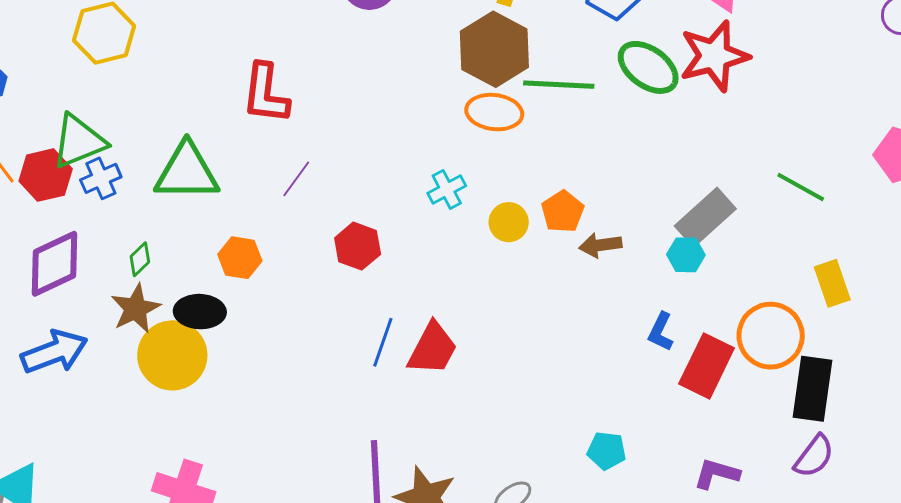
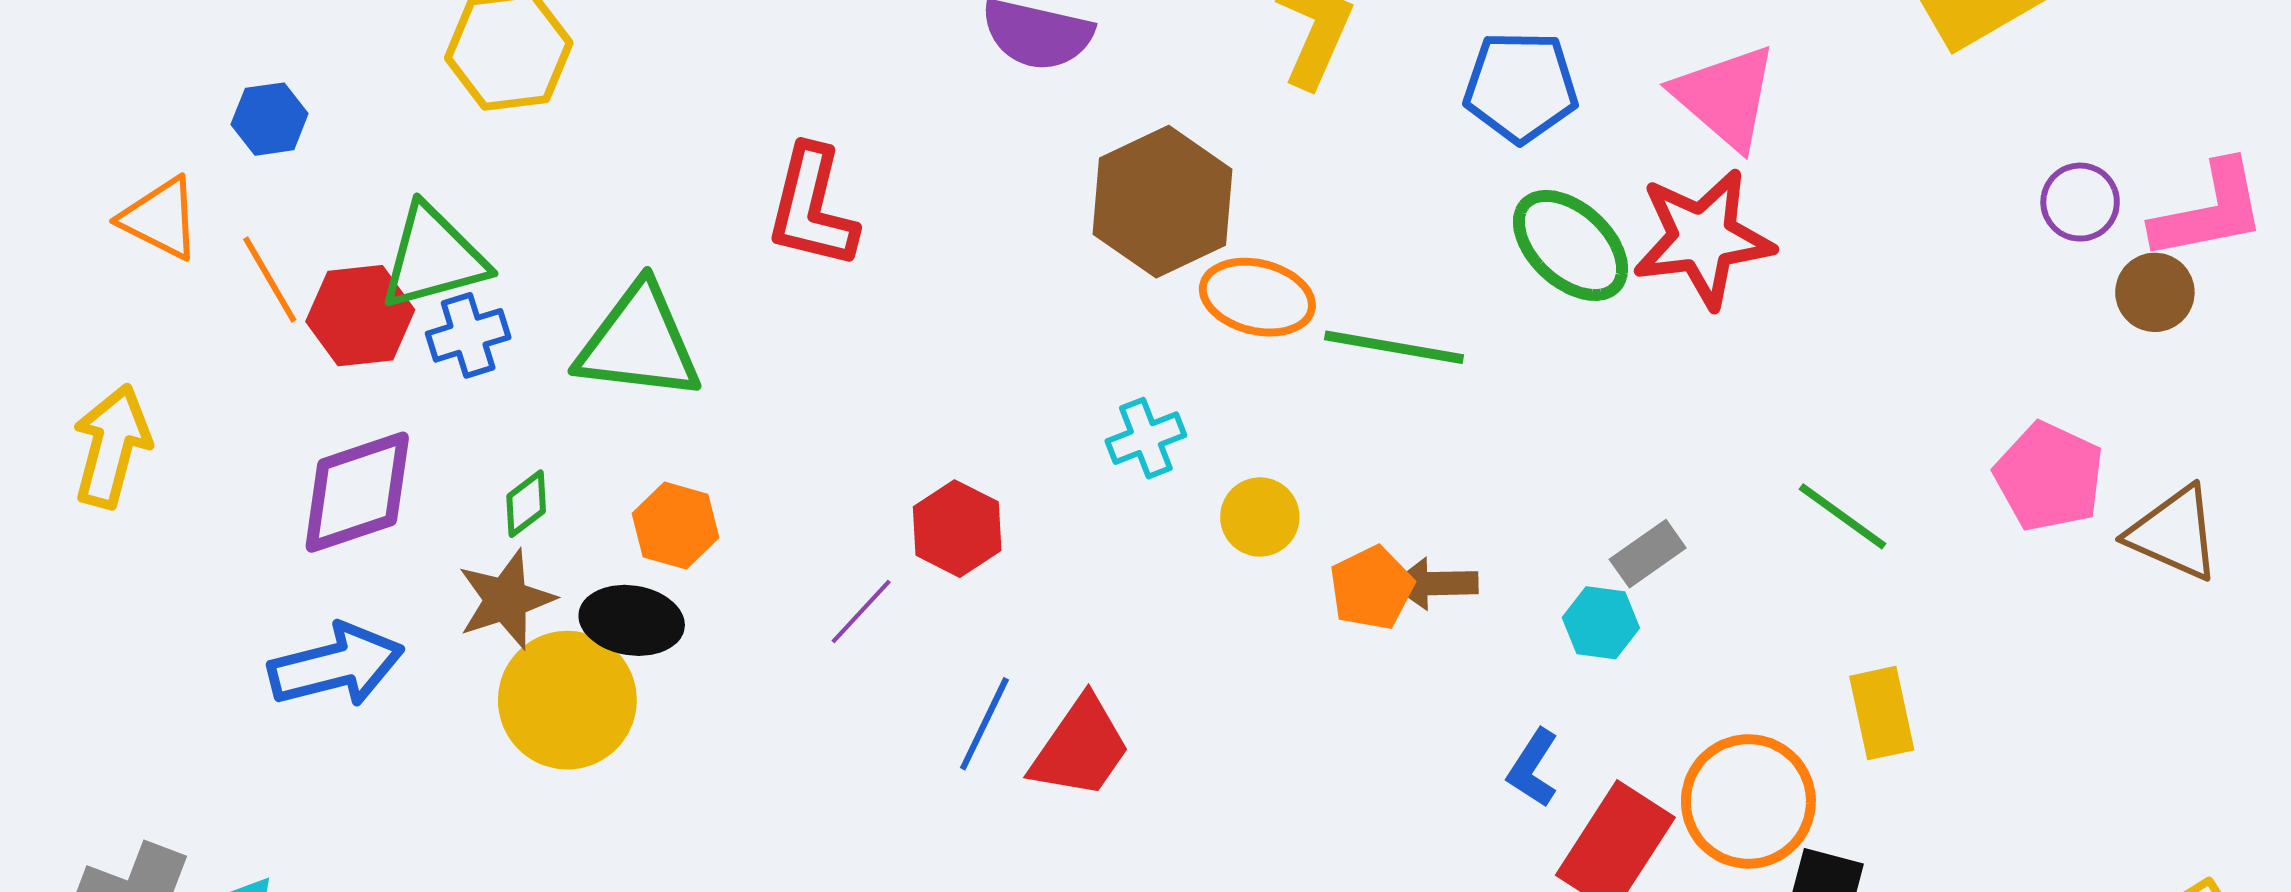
brown hexagon: (494, 49) -> (1163, 202), moved
green line: (559, 85) -> (1394, 347), moved
purple line: (296, 179) -> (861, 612), moved
orange pentagon: (563, 212) -> (1372, 588), moved
gray rectangle: (705, 217) -> (1648, 554), size x0.6
orange hexagon: (240, 258) -> (676, 526), moved

